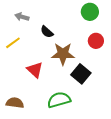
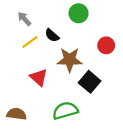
green circle: (90, 12) -> (79, 13), moved
gray arrow: (22, 17) -> (24, 19), turned 32
yellow line: (13, 43) -> (30, 42), moved

